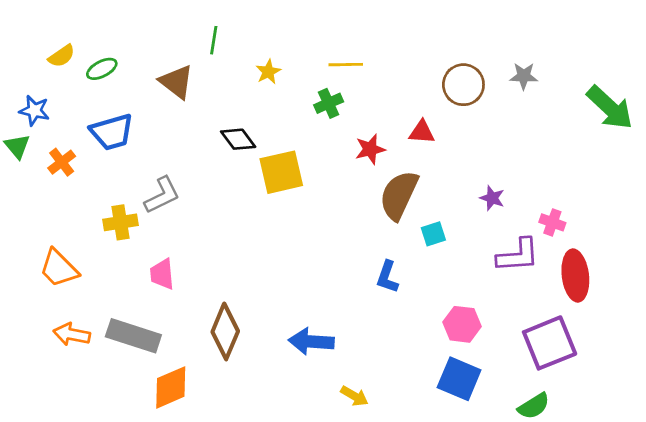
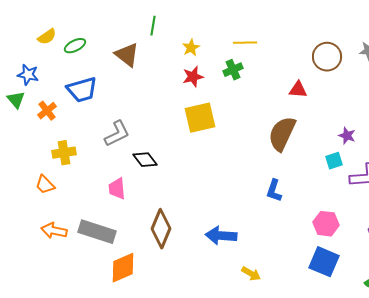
black diamond: (238, 139) -> (145, 160), moved
red star: (370, 149) -> (193, 77), moved
yellow cross: (120, 222) -> (64, 153), moved
cyan square: (433, 234) -> (334, 161), moved
orange trapezoid: (59, 268) -> (45, 185), size x0.7

